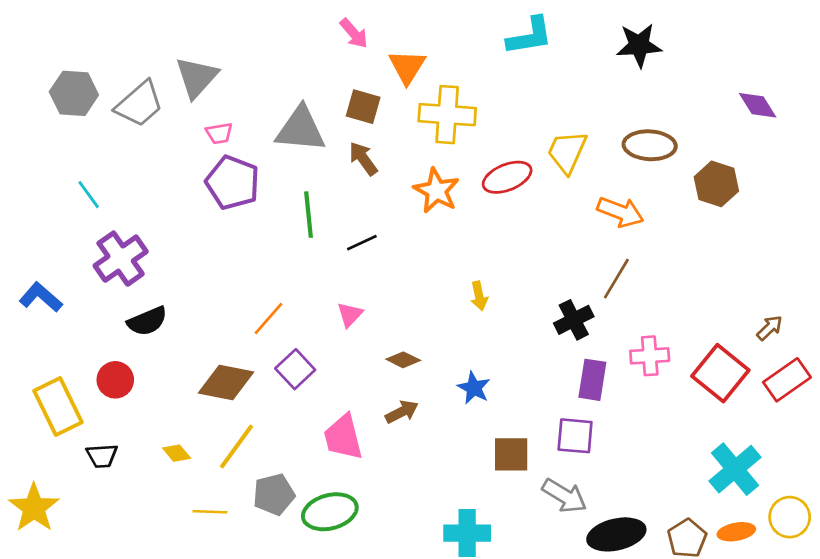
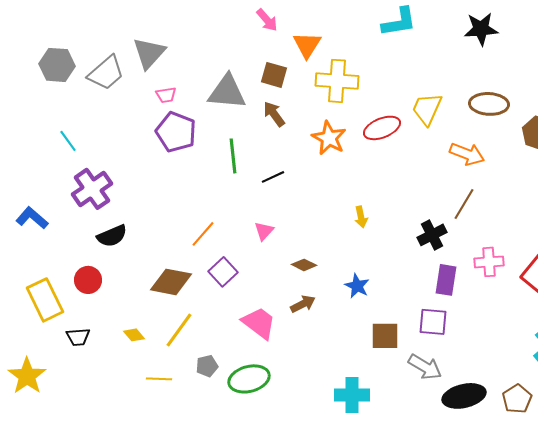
pink trapezoid: (343, 437) -> (259, 323), turned 141
gray pentagon: (274, 494) -> (207, 366), size x0.7

